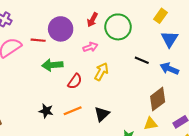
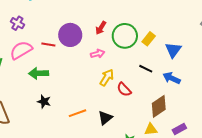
yellow rectangle: (161, 16) -> (149, 39), moved
green arrow: (52, 65) -> (39, 73), moved
red semicircle: (75, 81) -> (124, 89), moved, turned 98
black star: (46, 111) -> (44, 102), moved

